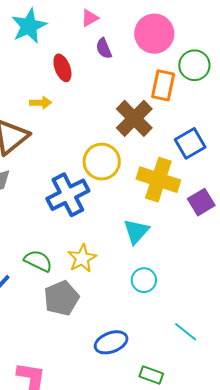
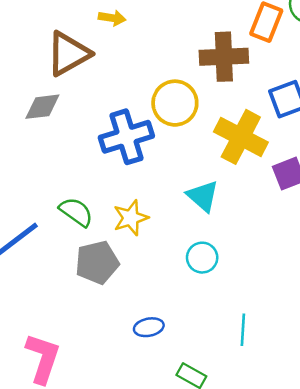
brown cross: (134, 118) -> (224, 57), turned 33
cyan triangle: (136, 231) -> (203, 196), turned -40
cyan line: (186, 332) -> (243, 330), turned 45
blue ellipse: (111, 342) -> (149, 327), size x0.7

